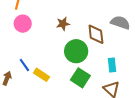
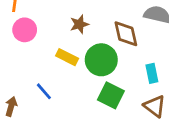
blue line: (24, 65) -> (44, 91), moved
yellow rectangle: (42, 75) -> (67, 57), moved

